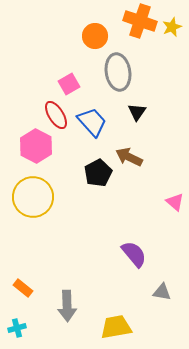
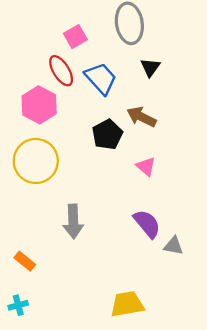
pink triangle: (175, 202) -> (146, 166), moved
gray triangle: (162, 292) -> (173, 246), moved
gray arrow: (67, 306) -> (73, 222), moved

